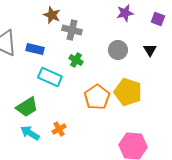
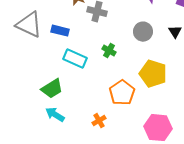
green cross: (76, 60) -> (109, 51), moved
orange pentagon: (97, 97) -> (122, 93), moved
orange cross: (59, 129) -> (99, 121), moved

